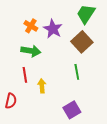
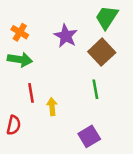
orange cross: (31, 26) -> (20, 32), moved
green arrow: (31, 51) -> (20, 59), moved

